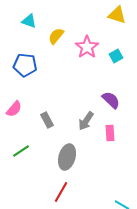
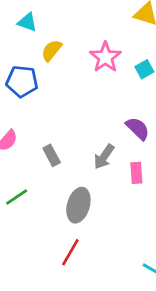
yellow semicircle: (56, 36) -> (52, 50), moved

